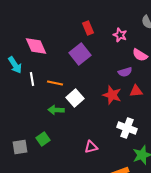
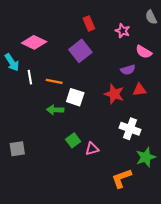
pink diamond: (36, 46) -> (34, 42), turned -40
white square: (75, 98) -> (75, 97), turned -30
green square: (43, 139) -> (73, 140), moved

